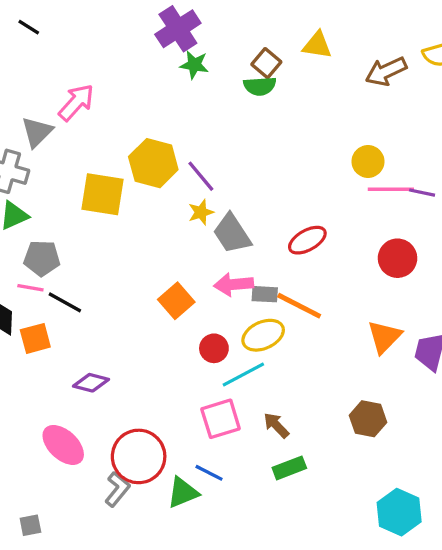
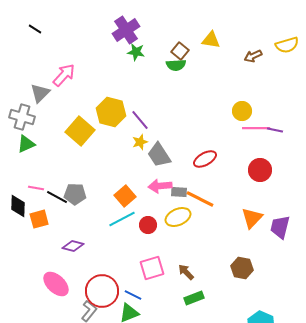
brown arrow: (386, 71) -> (253, 56), size x0.7
yellow square: (103, 194) -> (80, 131), turned 32
gray pentagon: (42, 258) -> (75, 194), moved
cyan line: (243, 375) -> (122, 219), moved
blue line: (209, 473) -> (133, 295), moved

